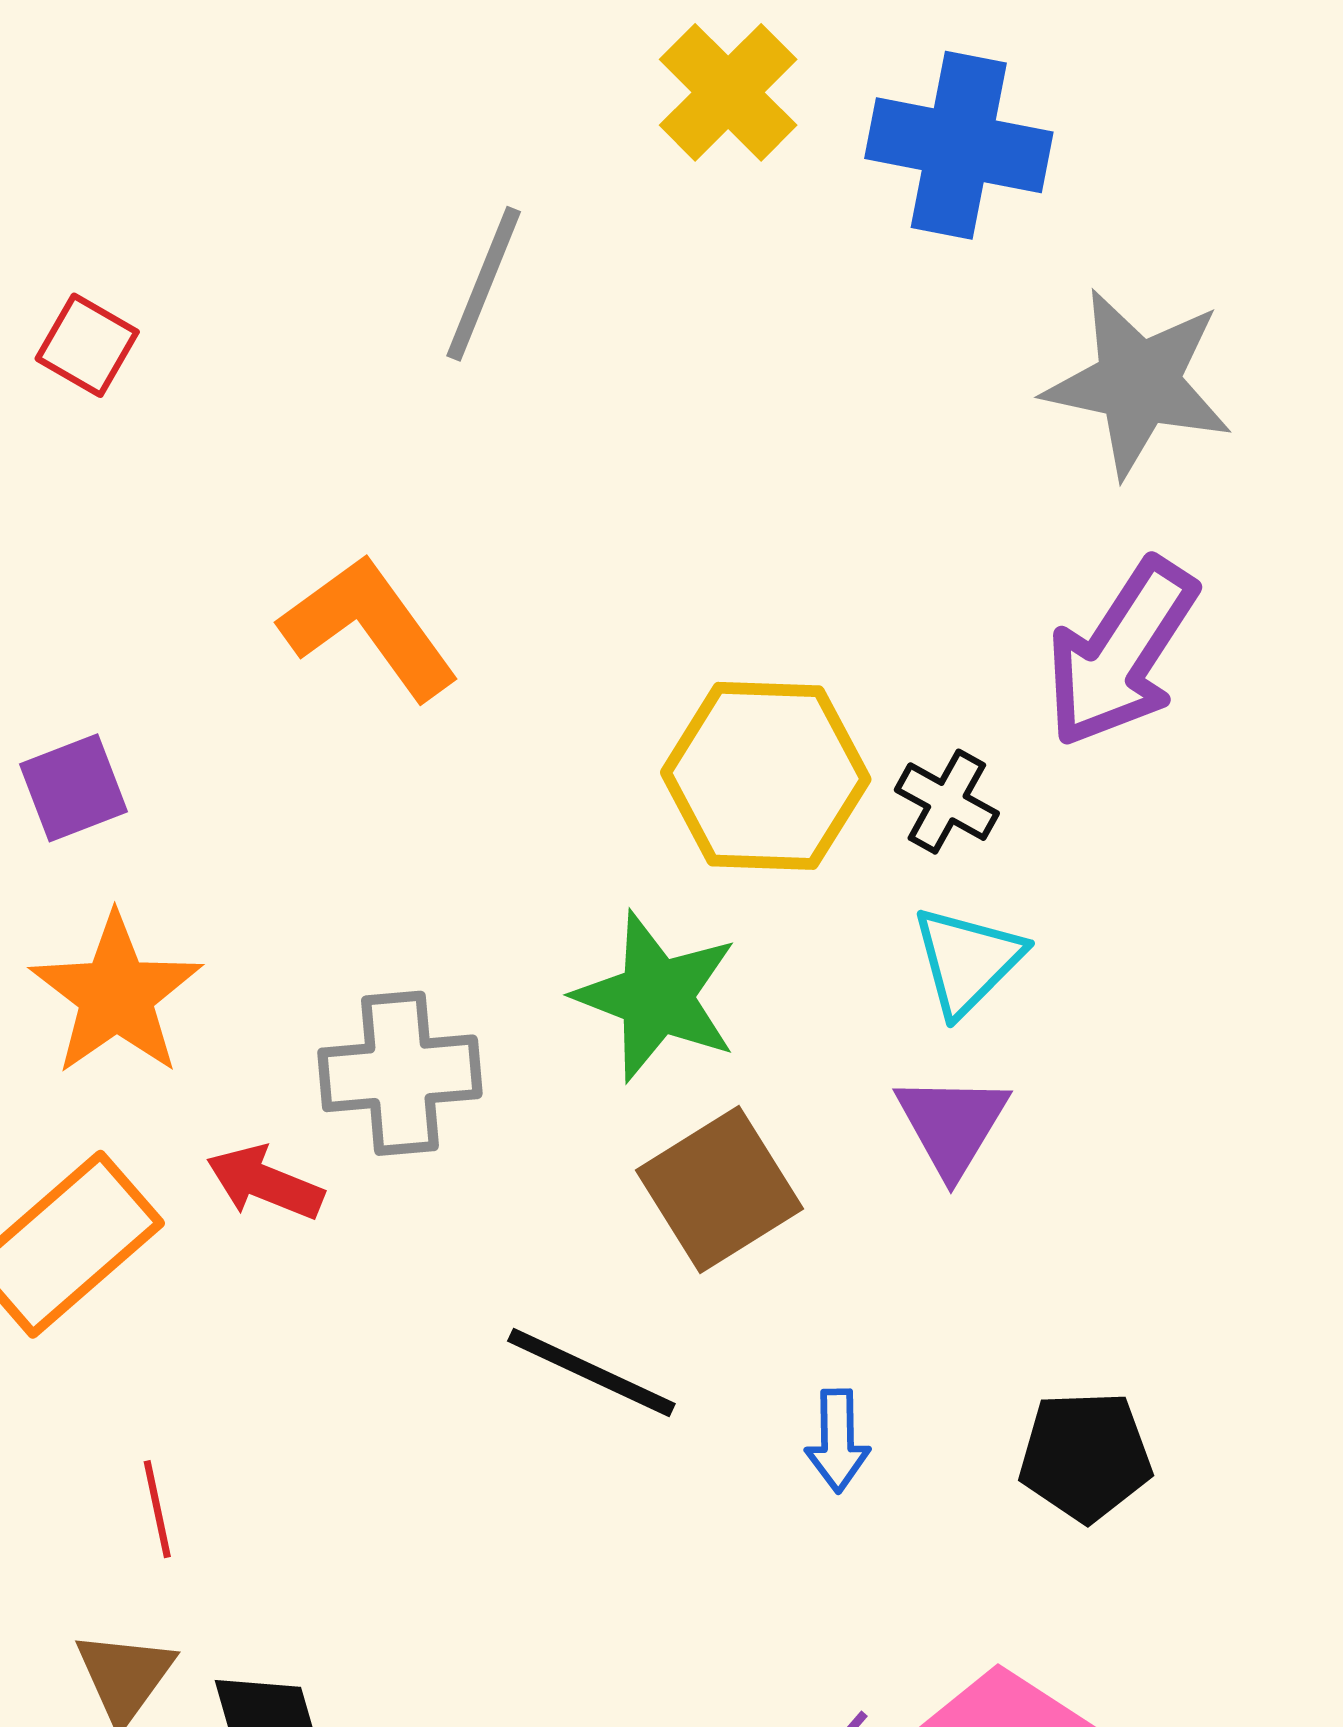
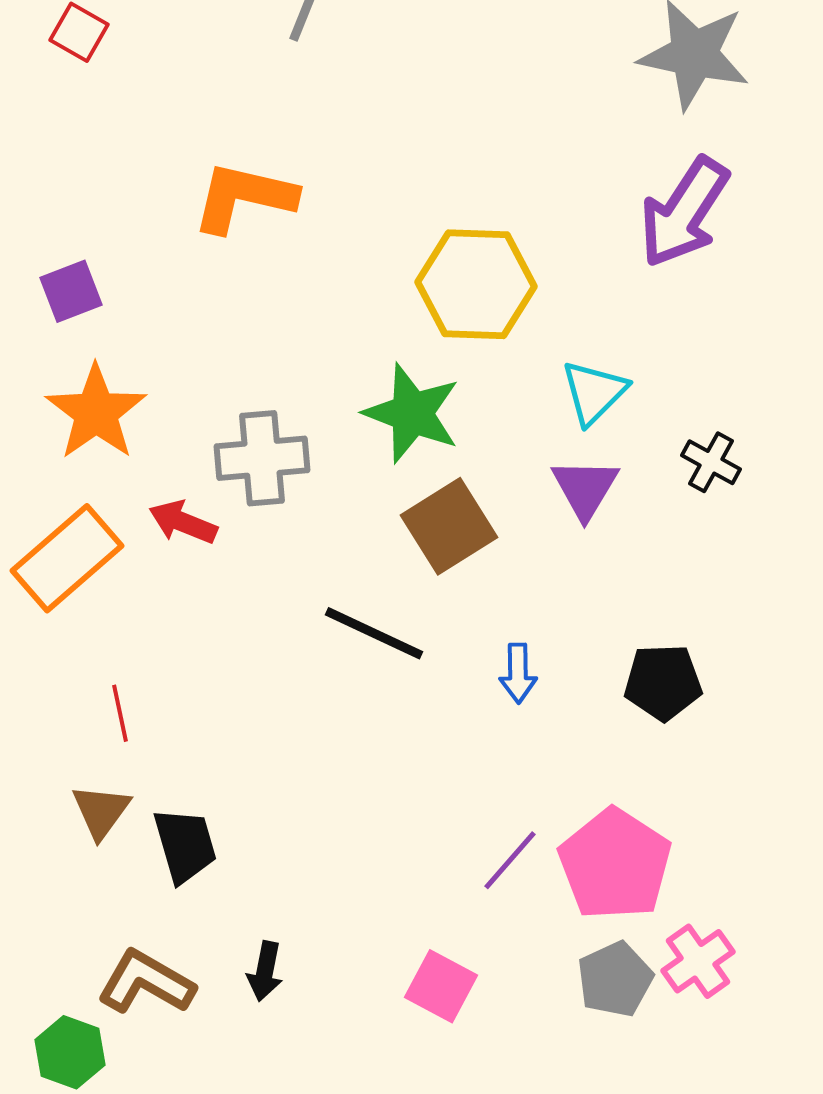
orange L-shape: (369, 627) -> (244, 197), turned -41
black cross: (947, 802) -> (711, 462), moved

